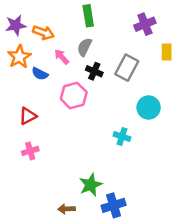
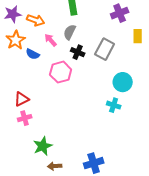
red triangle: (28, 116) -> (22, 99), moved
cyan cross: (122, 136) -> (114, 105), moved
green star: (91, 185) -> (43, 146), moved

